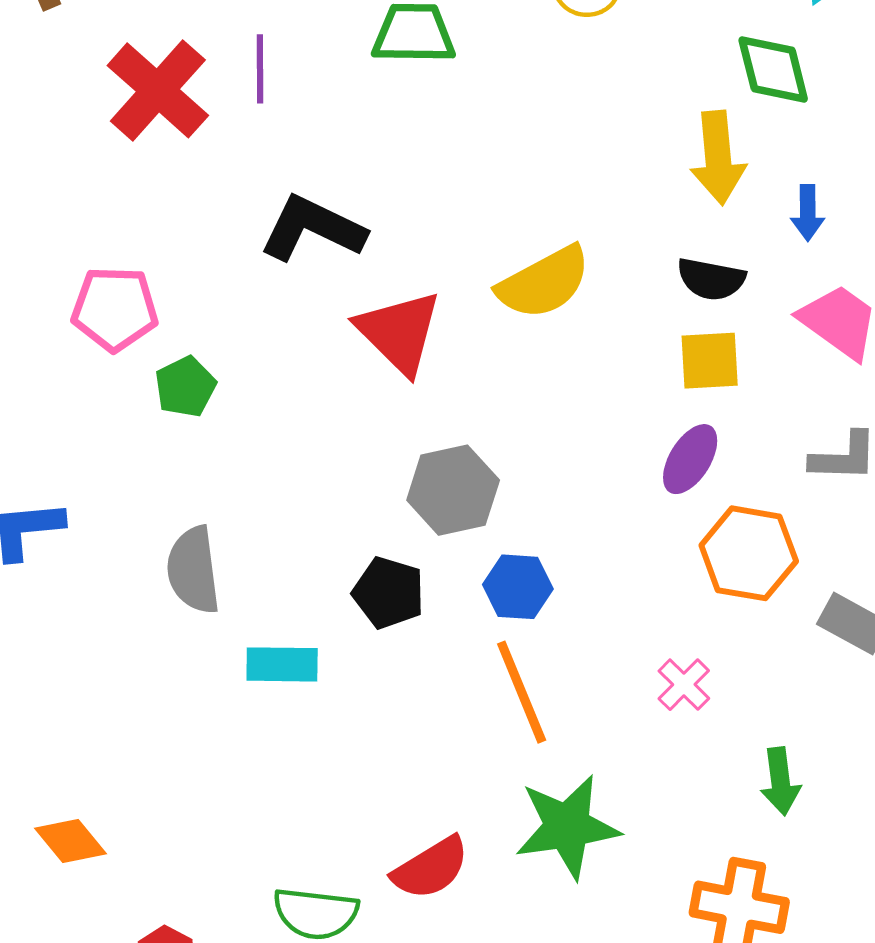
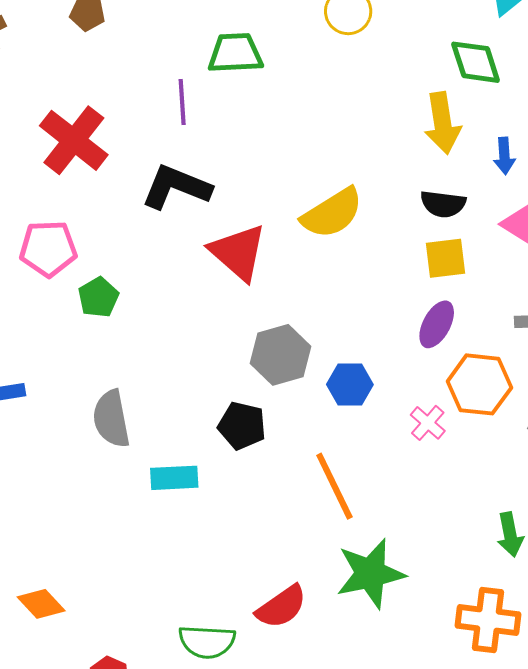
purple line: (260, 69) -> (182, 102), moved
red cross: (158, 90) -> (74, 140), moved
blue hexagon: (518, 587) -> (350, 384), moved
pink cross: (684, 685) -> (428, 423), moved

